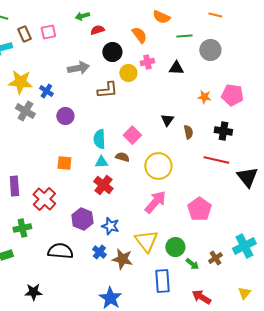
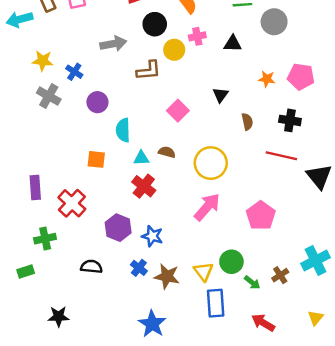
yellow star: (20, 82) -> (43, 61), size x0.7
black triangle: (167, 120) -> (220, 95), moved
pink square: (132, 135) -> (178, 111), moved
cyan semicircle: (99, 139) -> (123, 130), moved
yellow triangle: (146, 241) -> (203, 271), moved, size x0.7
black semicircle: (60, 251) -> (91, 267), size x0.7

